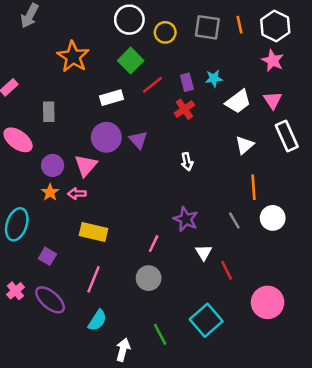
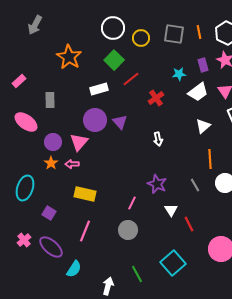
purple rectangle: (187, 82) -> (203, 65), moved
cyan semicircle: (97, 320) -> (74, 269), moved

